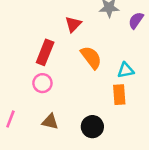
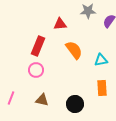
red triangle: (73, 24) -> (60, 24), turned 40
orange rectangle: (119, 95) -> (102, 88), moved

